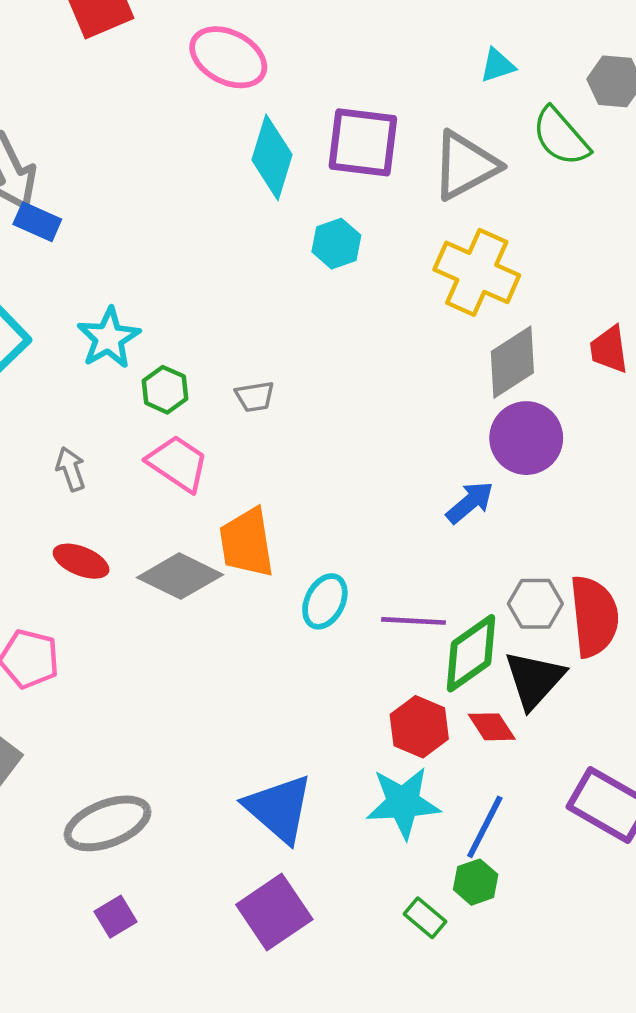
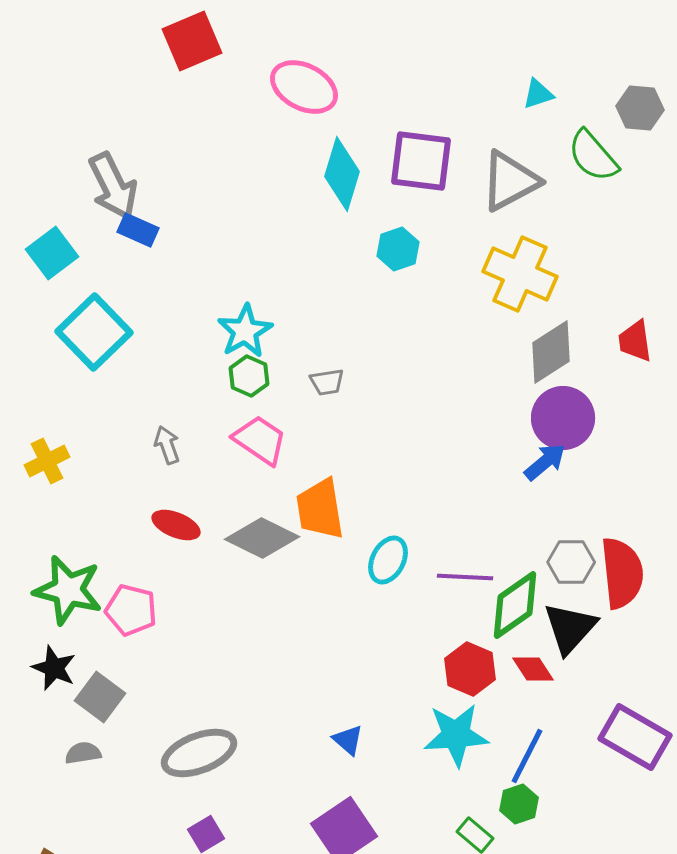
cyan star: (109, 338) -> (245, 331), moved
blue arrow: (470, 502) -> (545, 462), moved
blue triangle: (279, 808) -> (348, 740), size x0.5

